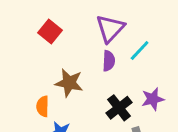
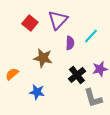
purple triangle: (110, 28) -> (58, 20), moved
orange semicircle: (43, 106) -> (12, 74), moved, turned 48

